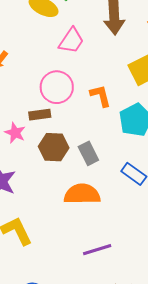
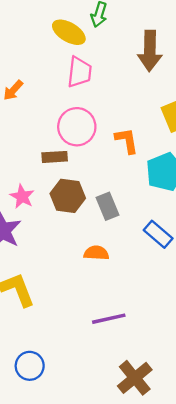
pink trapezoid: (71, 41) -> (80, 72), moved, turned -32
pink star: (15, 133) -> (22, 197), moved
orange semicircle: (82, 194) -> (96, 253), size x0.6

